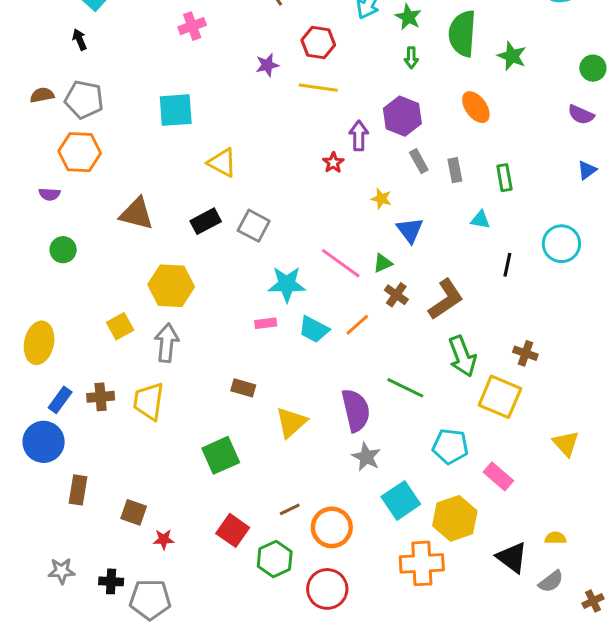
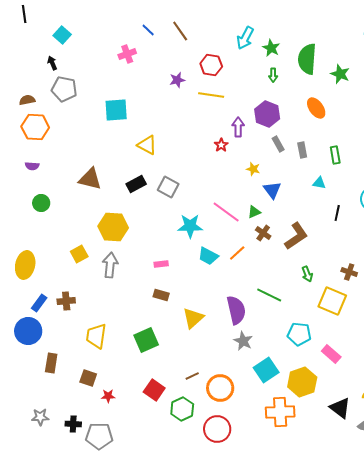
gray pentagon: (84, 100) -> (64, 89), moved
orange hexagon: (80, 152) -> (35, 127), moved
pink rectangle: (266, 323) -> (161, 264), moved
green arrow: (462, 356) -> (307, 274), size x0.6
yellow trapezoid: (149, 401) -> (96, 336), moved

